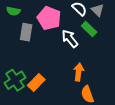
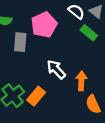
pink pentagon: (49, 18) -> (44, 25), turned 30
white arrow: (70, 39) -> (56, 69), moved

